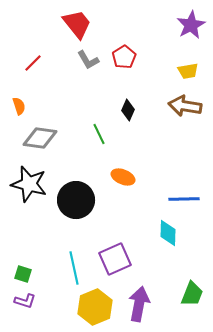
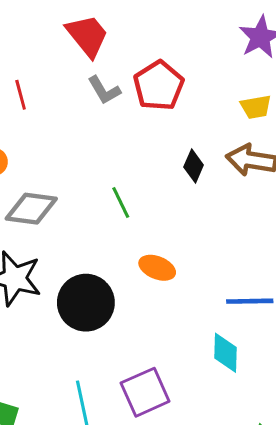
red pentagon: (124, 57) -> (159, 86), size x1.4
red line: (33, 63) -> (21, 95), turned -60
black diamond: (128, 110) -> (194, 166), moved

